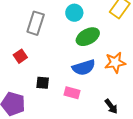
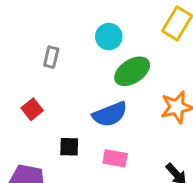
gray rectangle: (36, 23) -> (51, 57), size x0.6
blue semicircle: (84, 67) -> (110, 114), moved

